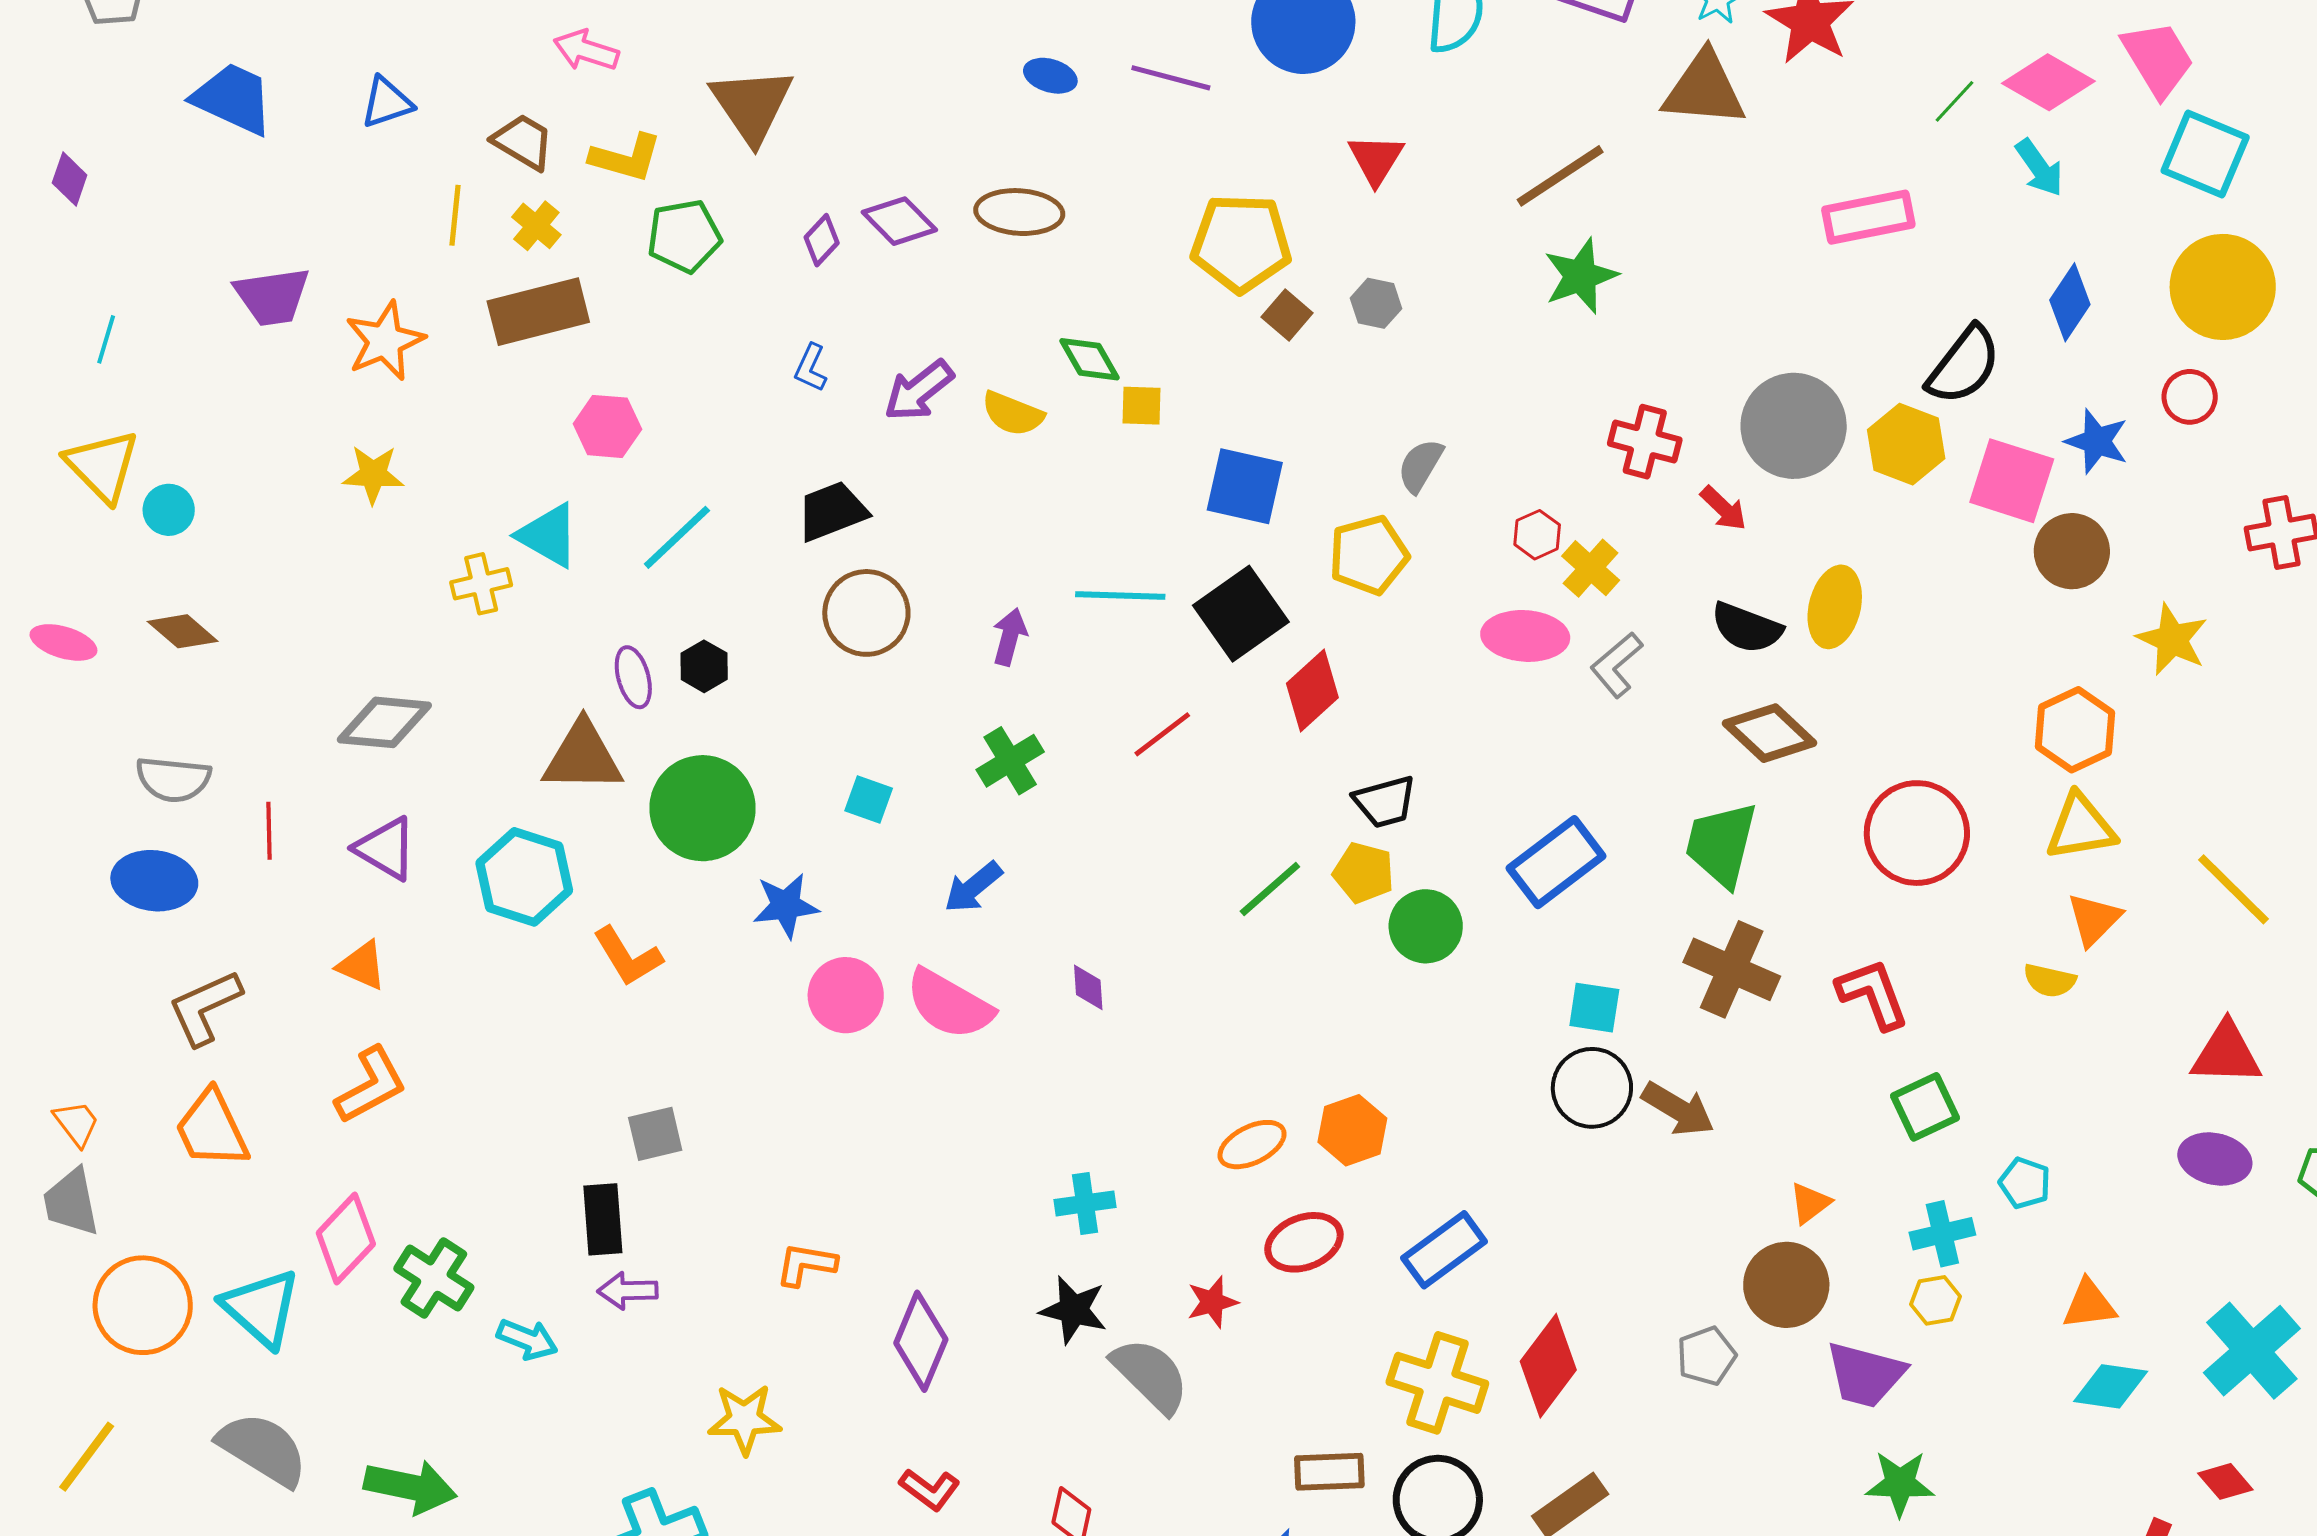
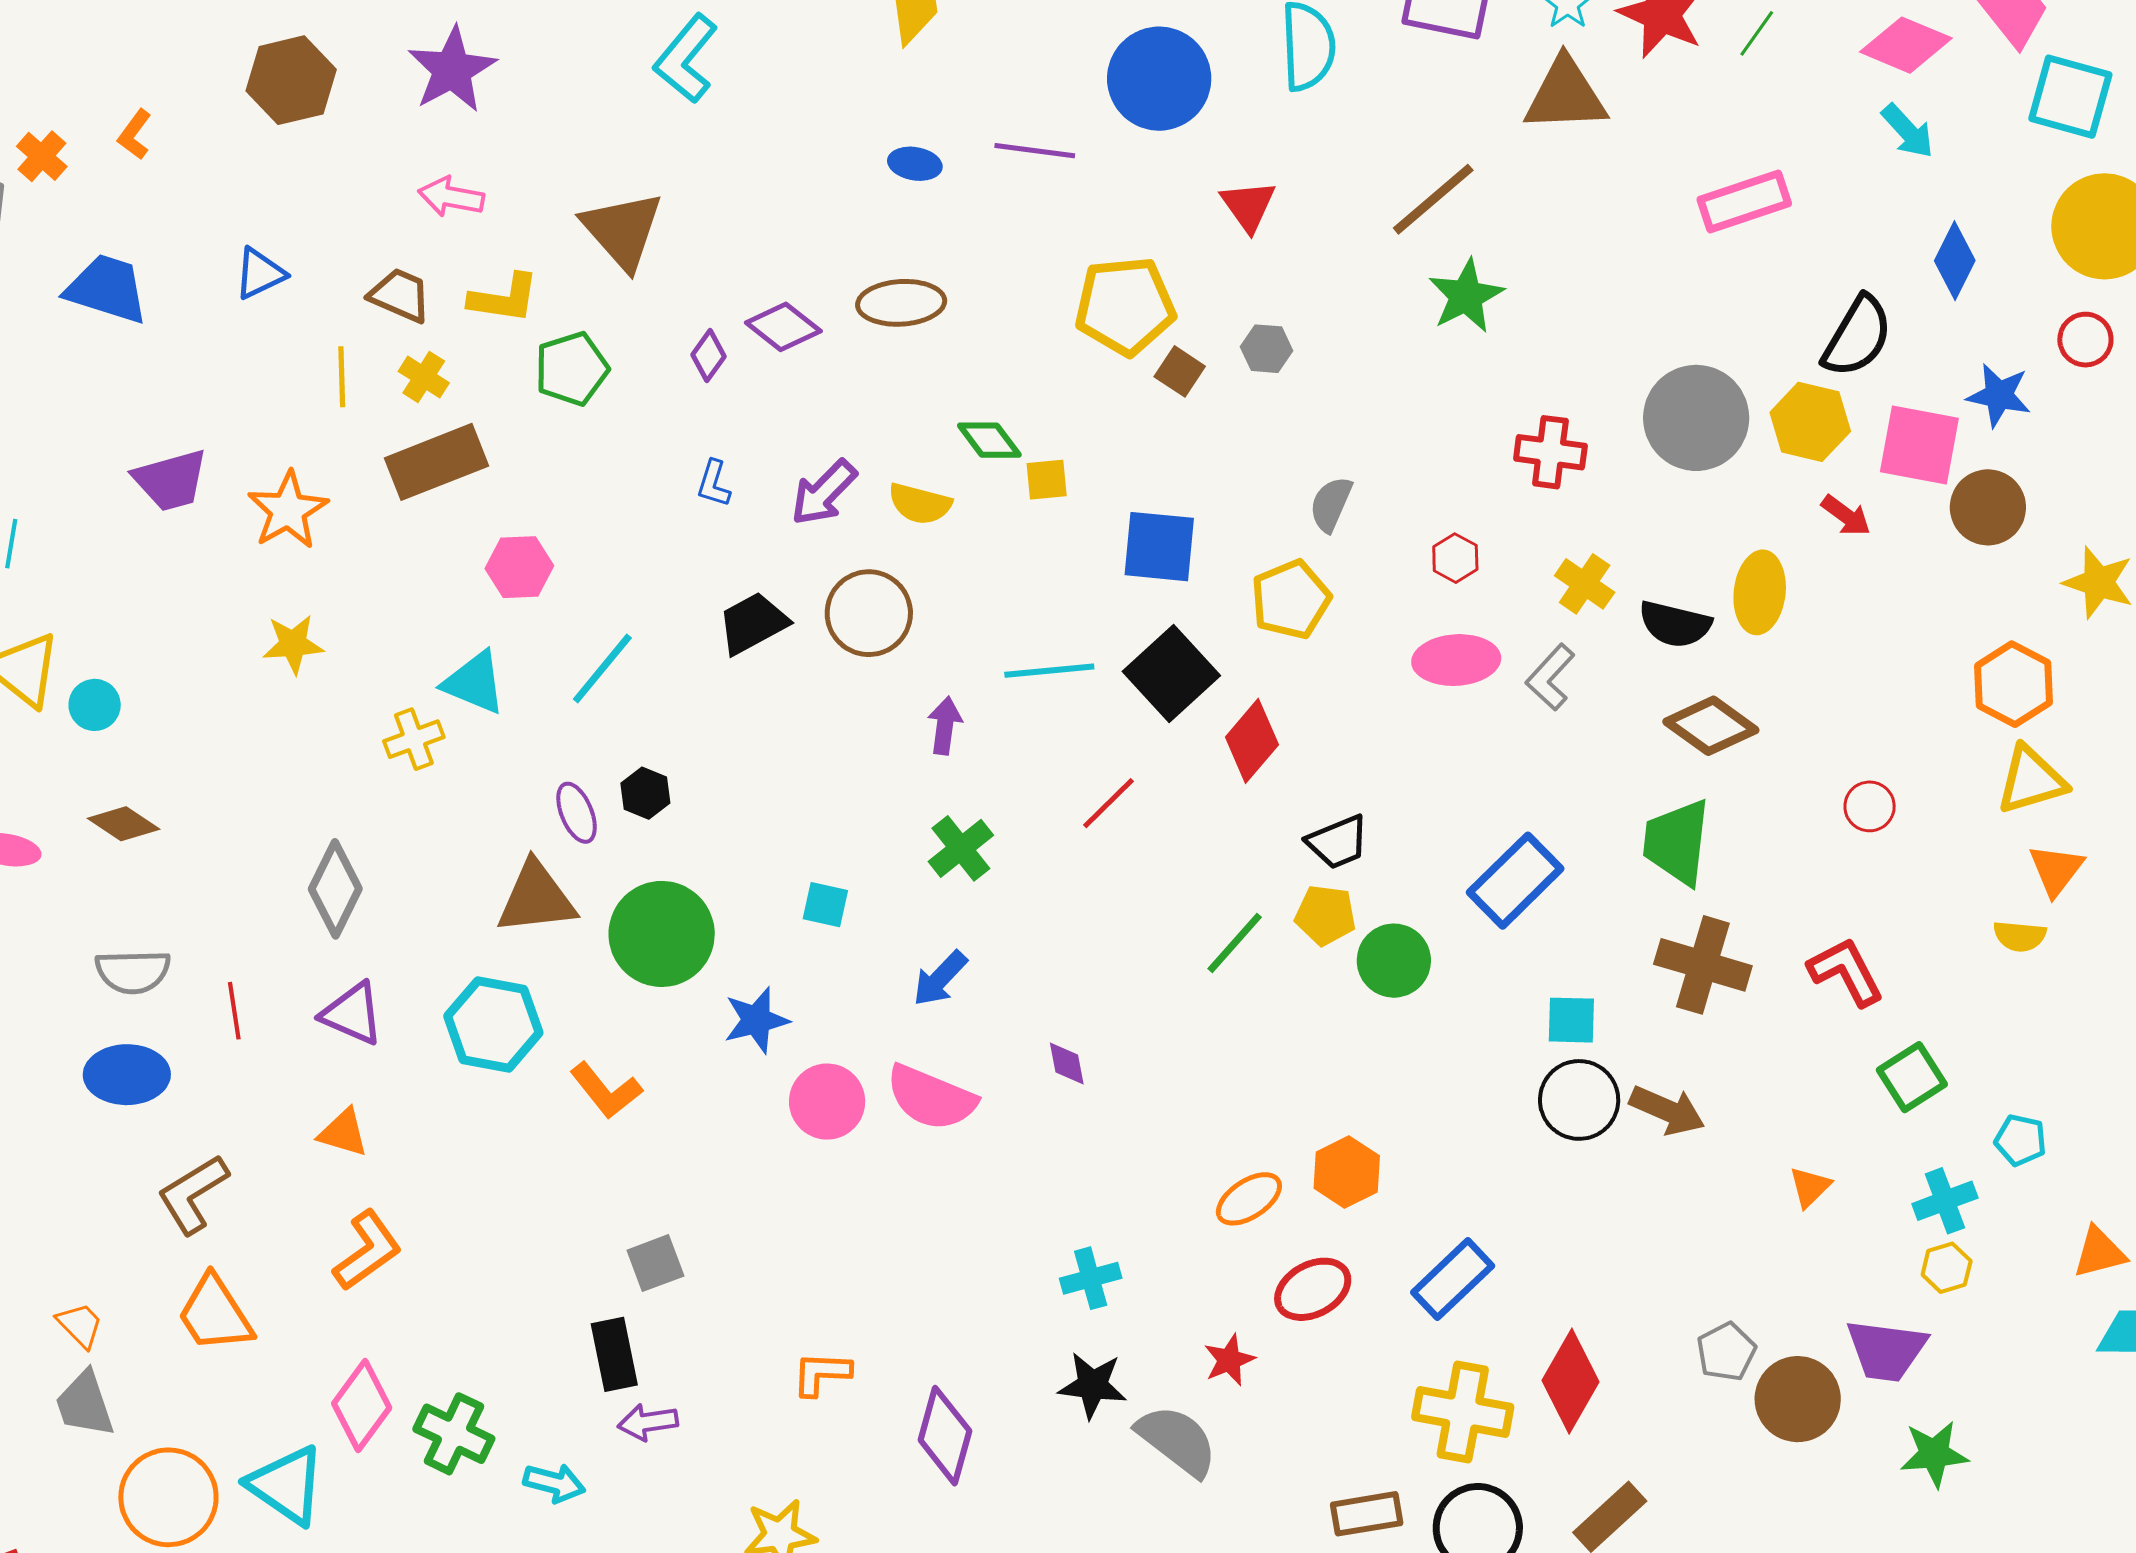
green line: (1955, 101) -> (1757, 33), moved
red arrow: (1723, 508) -> (1846, 516), moved
yellow cross: (1591, 568) -> (1585, 584), moved
brown circle: (866, 613) -> (869, 613), moved
gray diamond: (384, 722) -> (335, 889), turned -62
red circle: (1917, 833) -> (1870, 806), size x0.5
brown circle: (1786, 1285) -> (1798, 1399), moved

